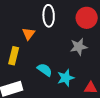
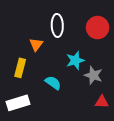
gray star: (79, 47) -> (93, 75), moved, turned 30
cyan star: (66, 78) -> (75, 60), moved

